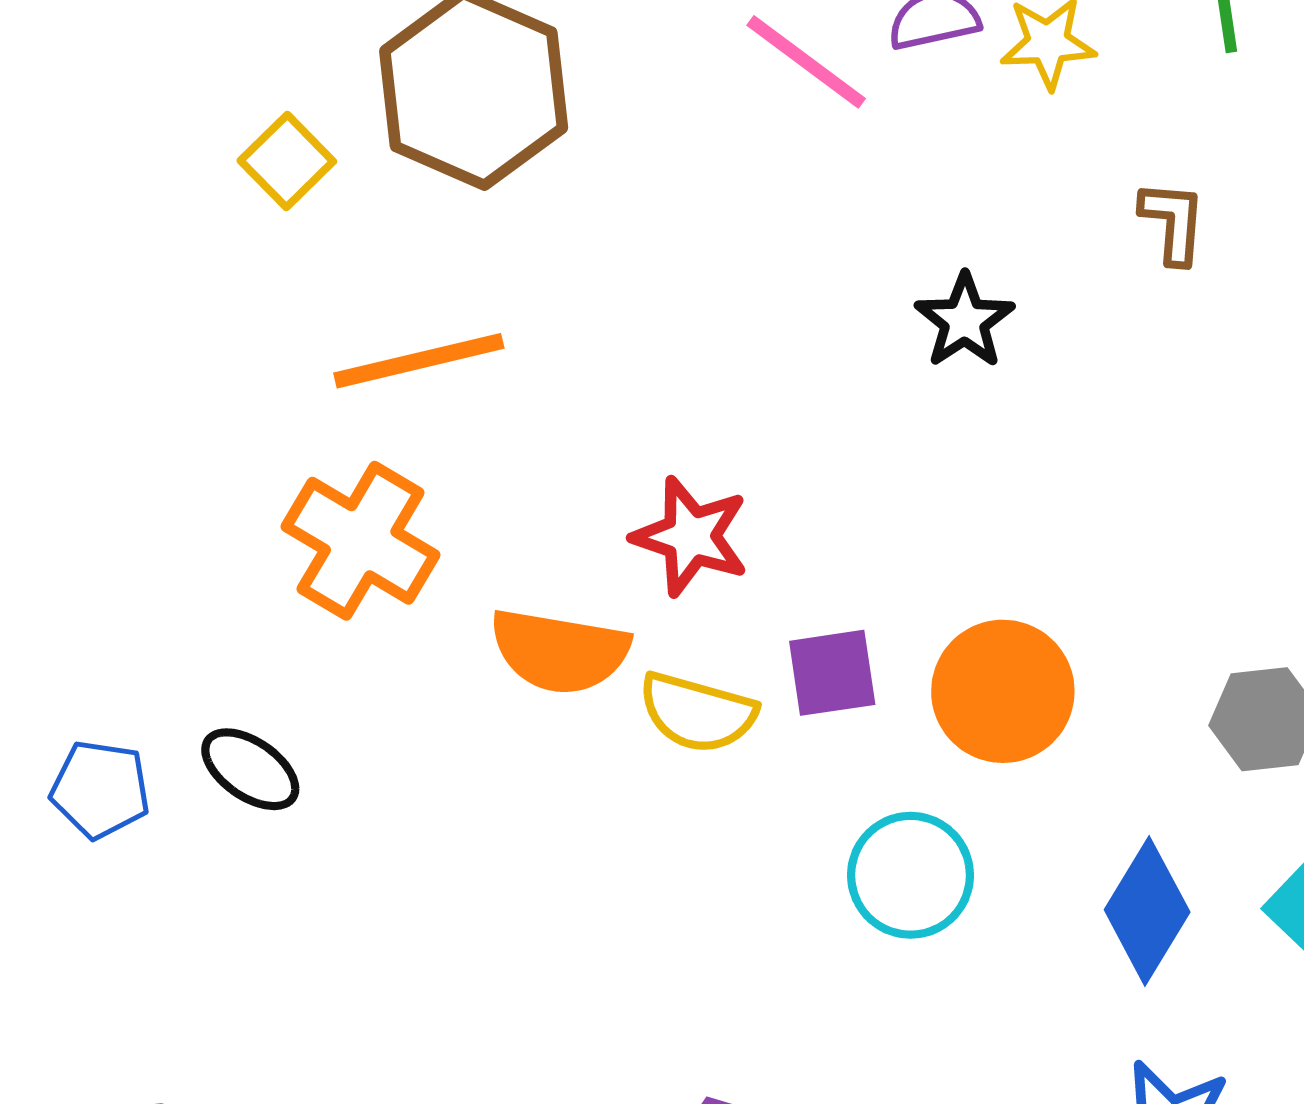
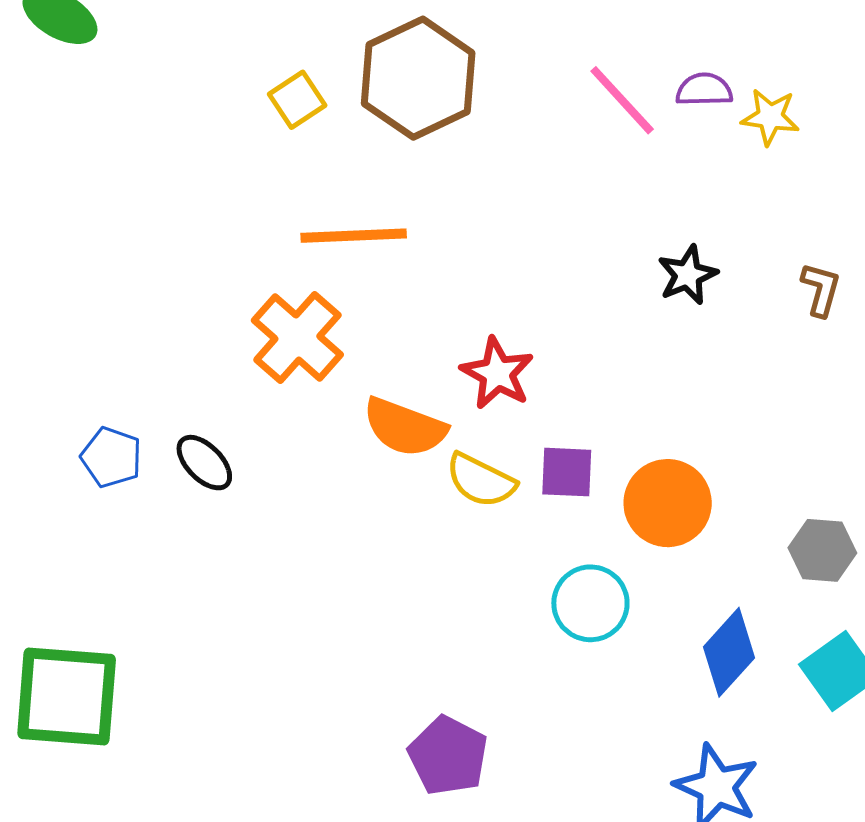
brown L-shape: (1173, 222) -> (821, 289), moved

